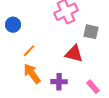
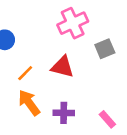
gray square: (91, 32) -> (105, 49), turned -35
red triangle: (74, 54) -> (62, 67), moved

